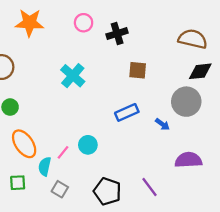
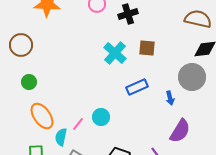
cyan cross: (73, 76) -> (115, 53), moved
blue arrow: (162, 124) -> (170, 98), turned 40
purple semicircle: (188, 160) -> (180, 131), moved, turned 125

